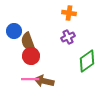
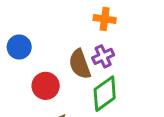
brown semicircle: (28, 42) -> (80, 64), moved
green diamond: (87, 61) -> (105, 94), moved

